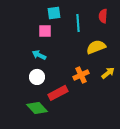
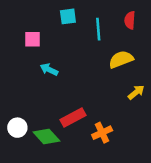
pink square: (45, 31) -> (33, 39), moved
orange cross: (81, 75) -> (102, 133), moved
white circle: (37, 77) -> (17, 128), moved

